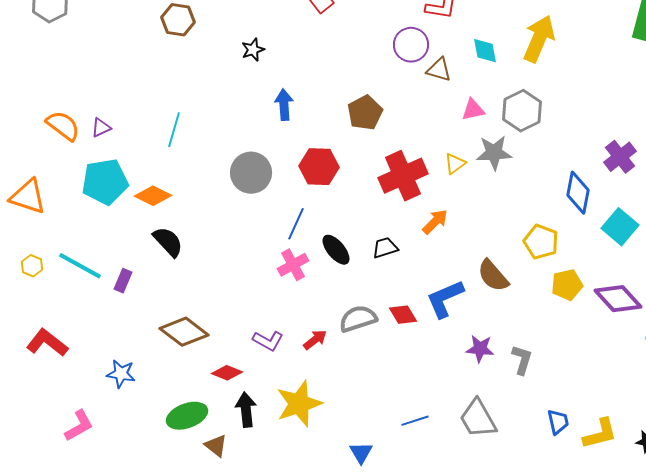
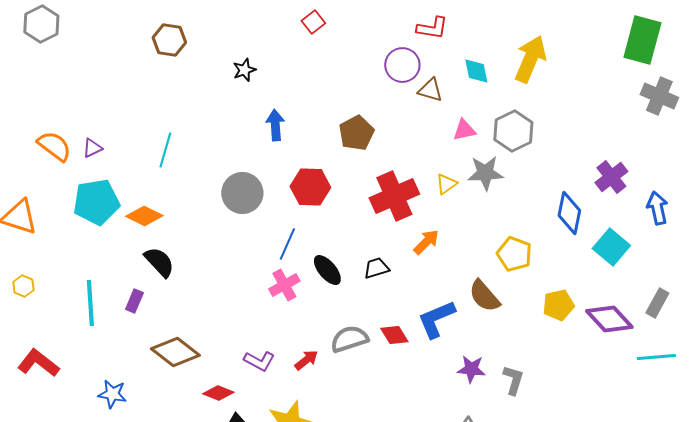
yellow pentagon: (541, 242) -> (514, 254), moved
cyan line: (80, 266) -> (90, 303), moved, turned 57
purple rectangle: (123, 281) -> (134, 301), moved

